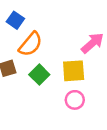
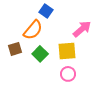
blue square: (15, 20) -> (46, 11), moved

